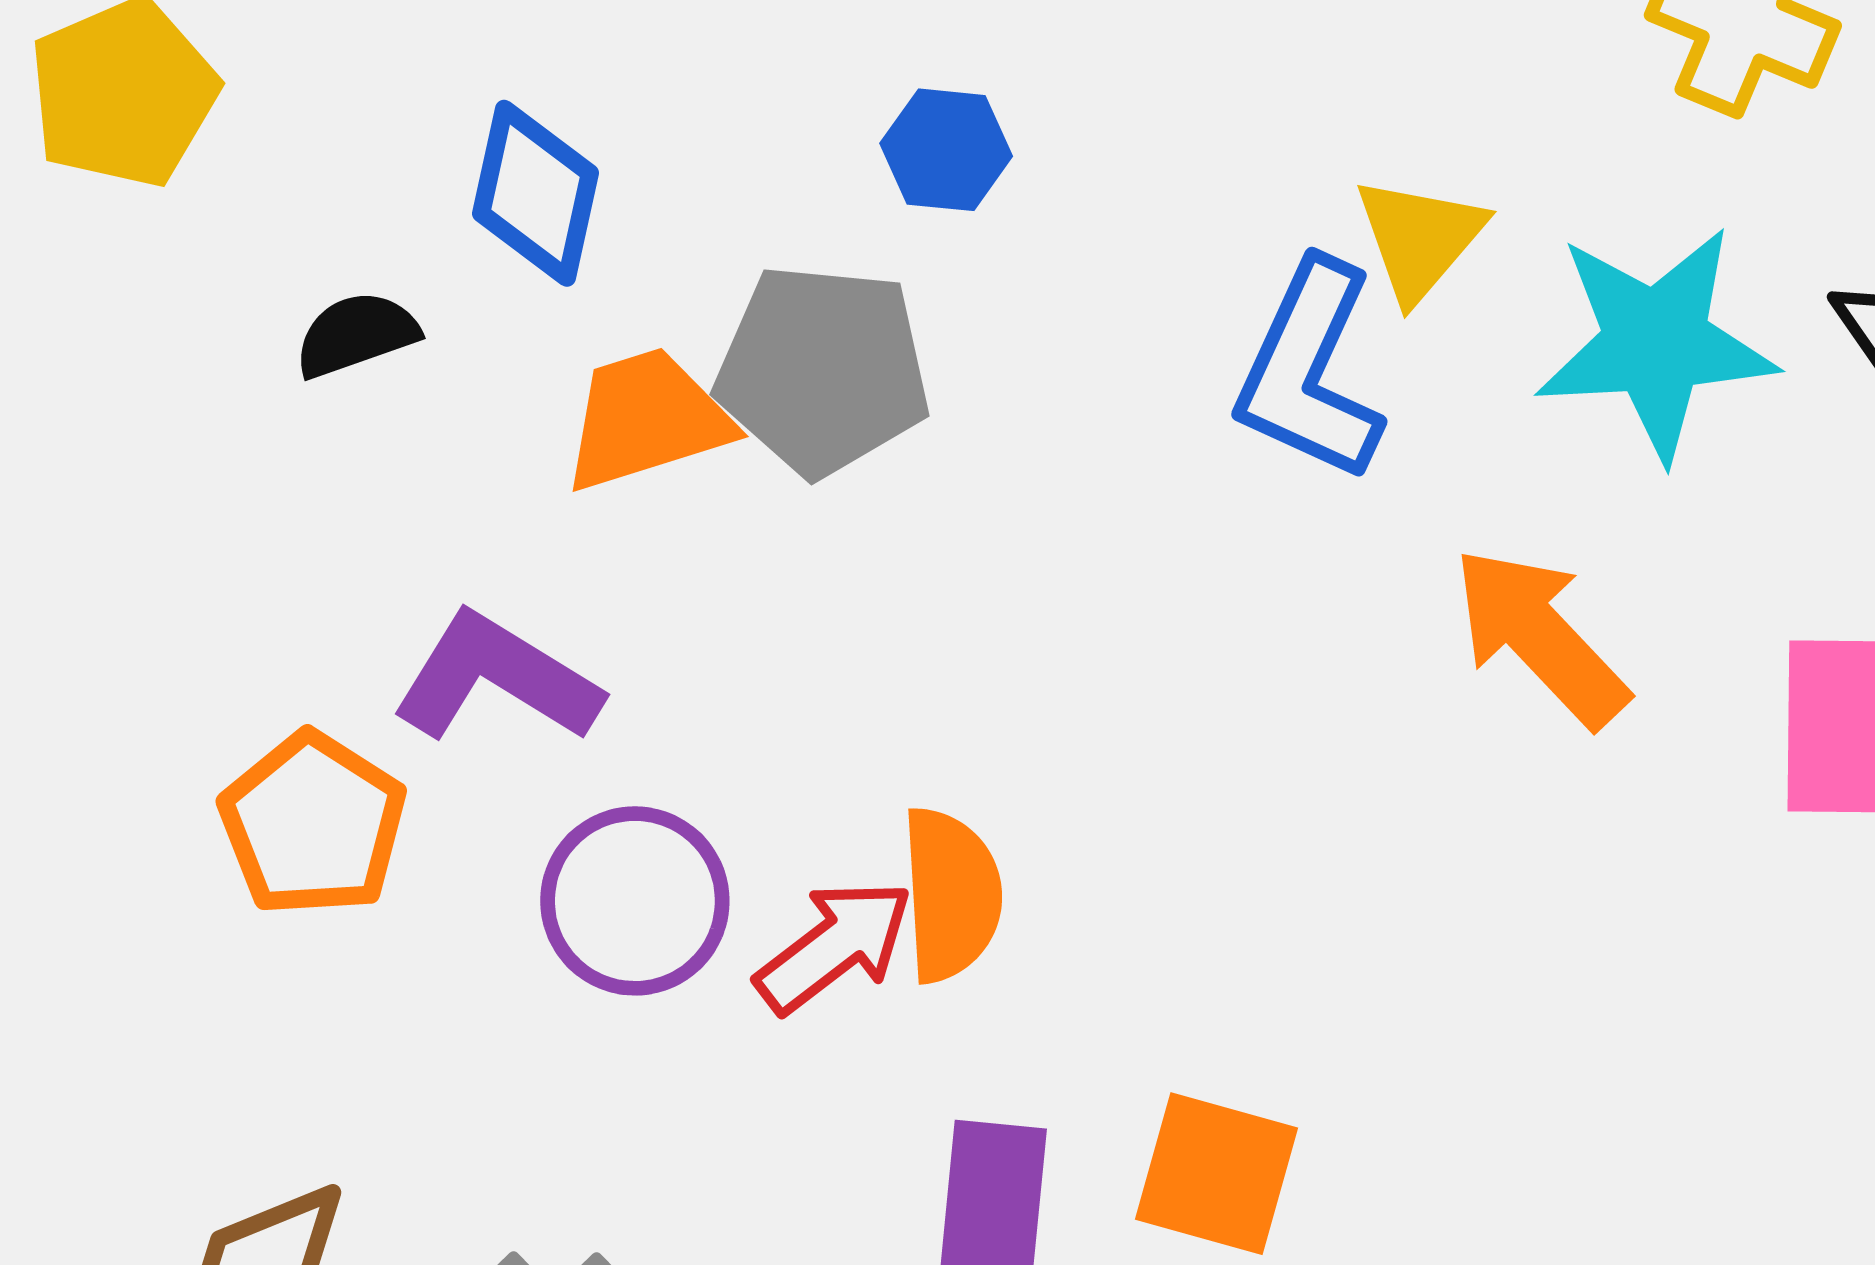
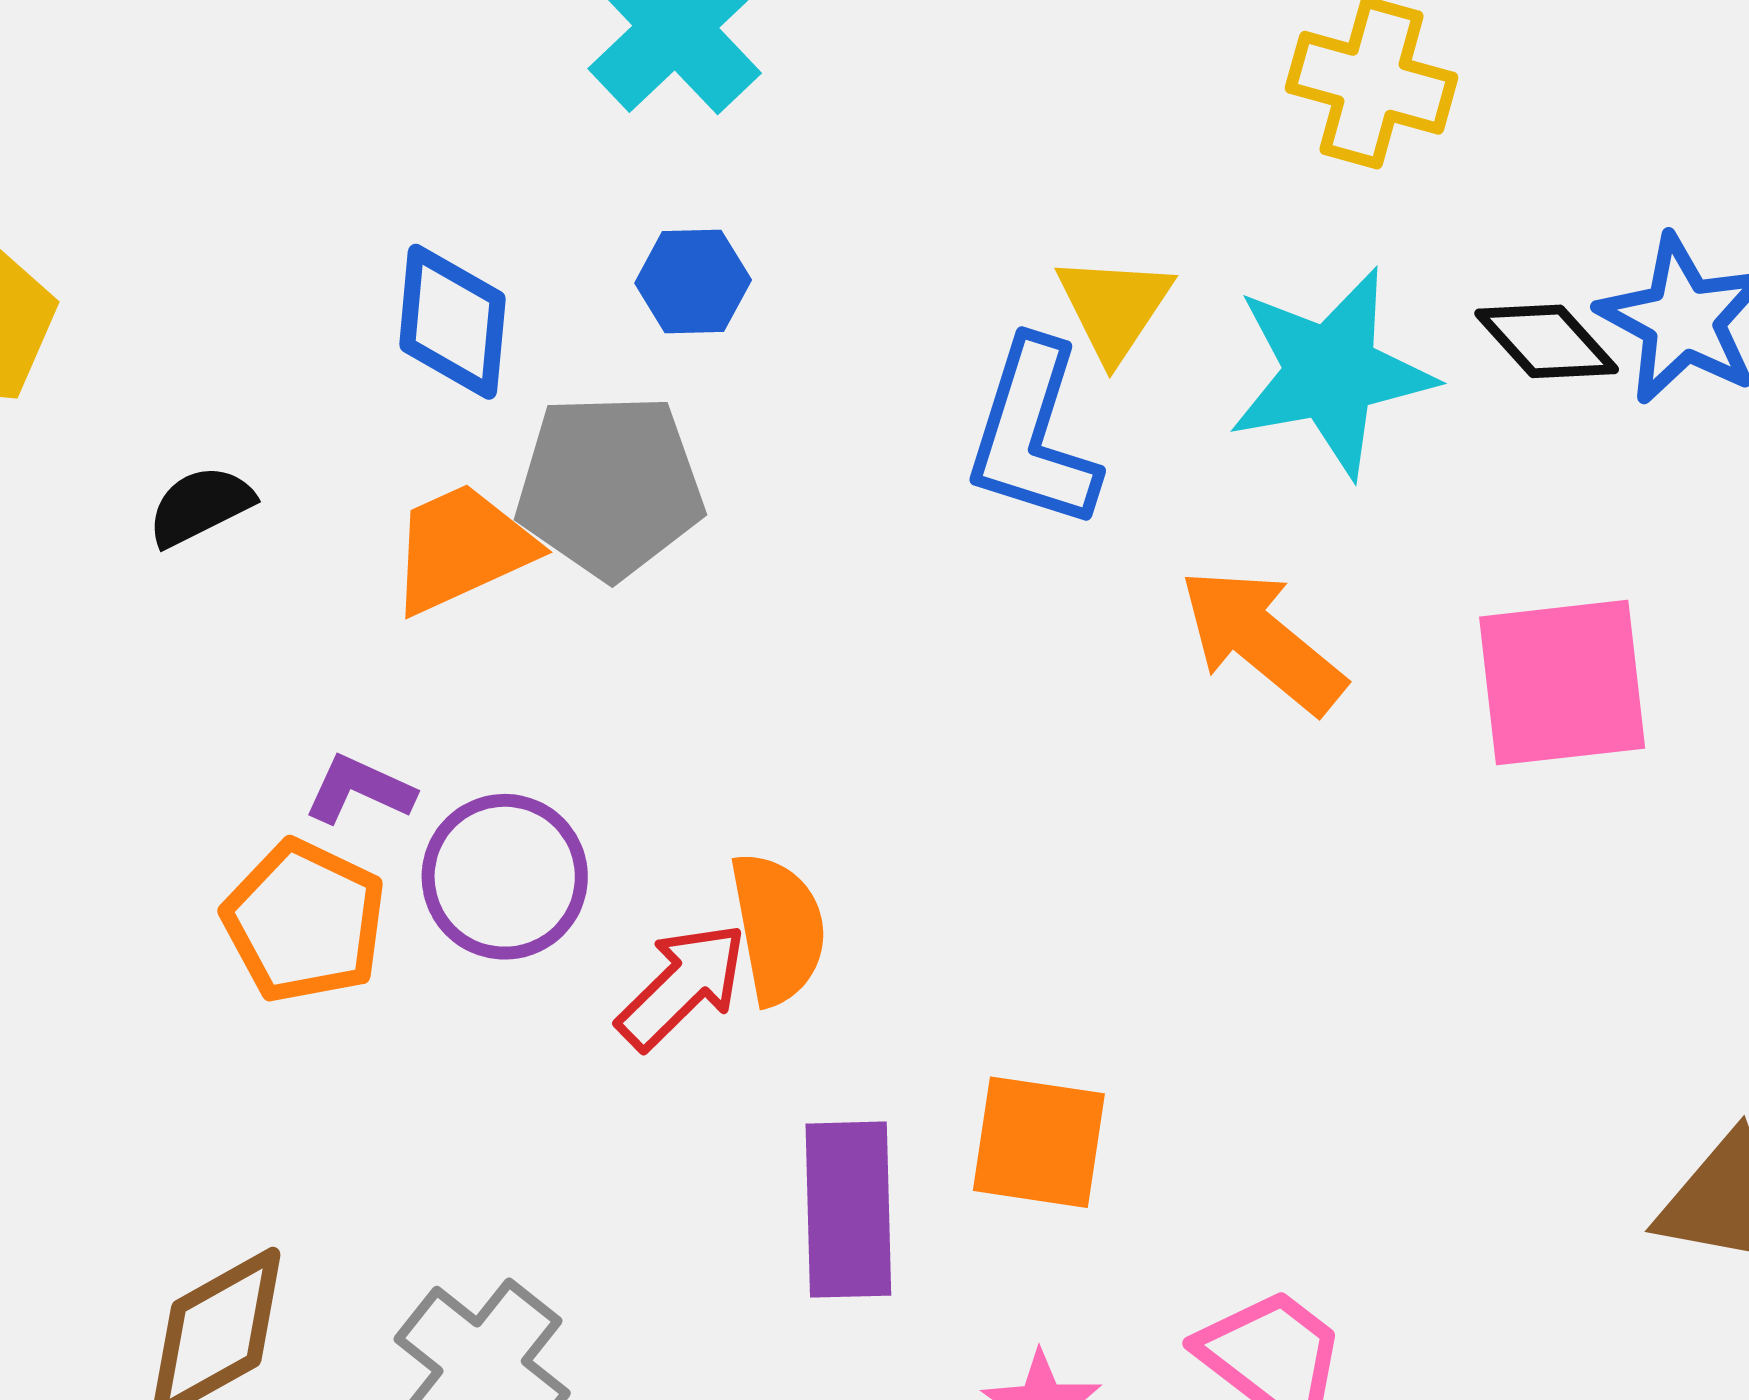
blue diamond: (536, 193) -> (452, 322), moved
purple L-shape: (496, 678) -> (359, 790), size x0.6
orange pentagon: (313, 824) -> (304, 921), moved
purple circle: (635, 901) -> (505, 877), moved

